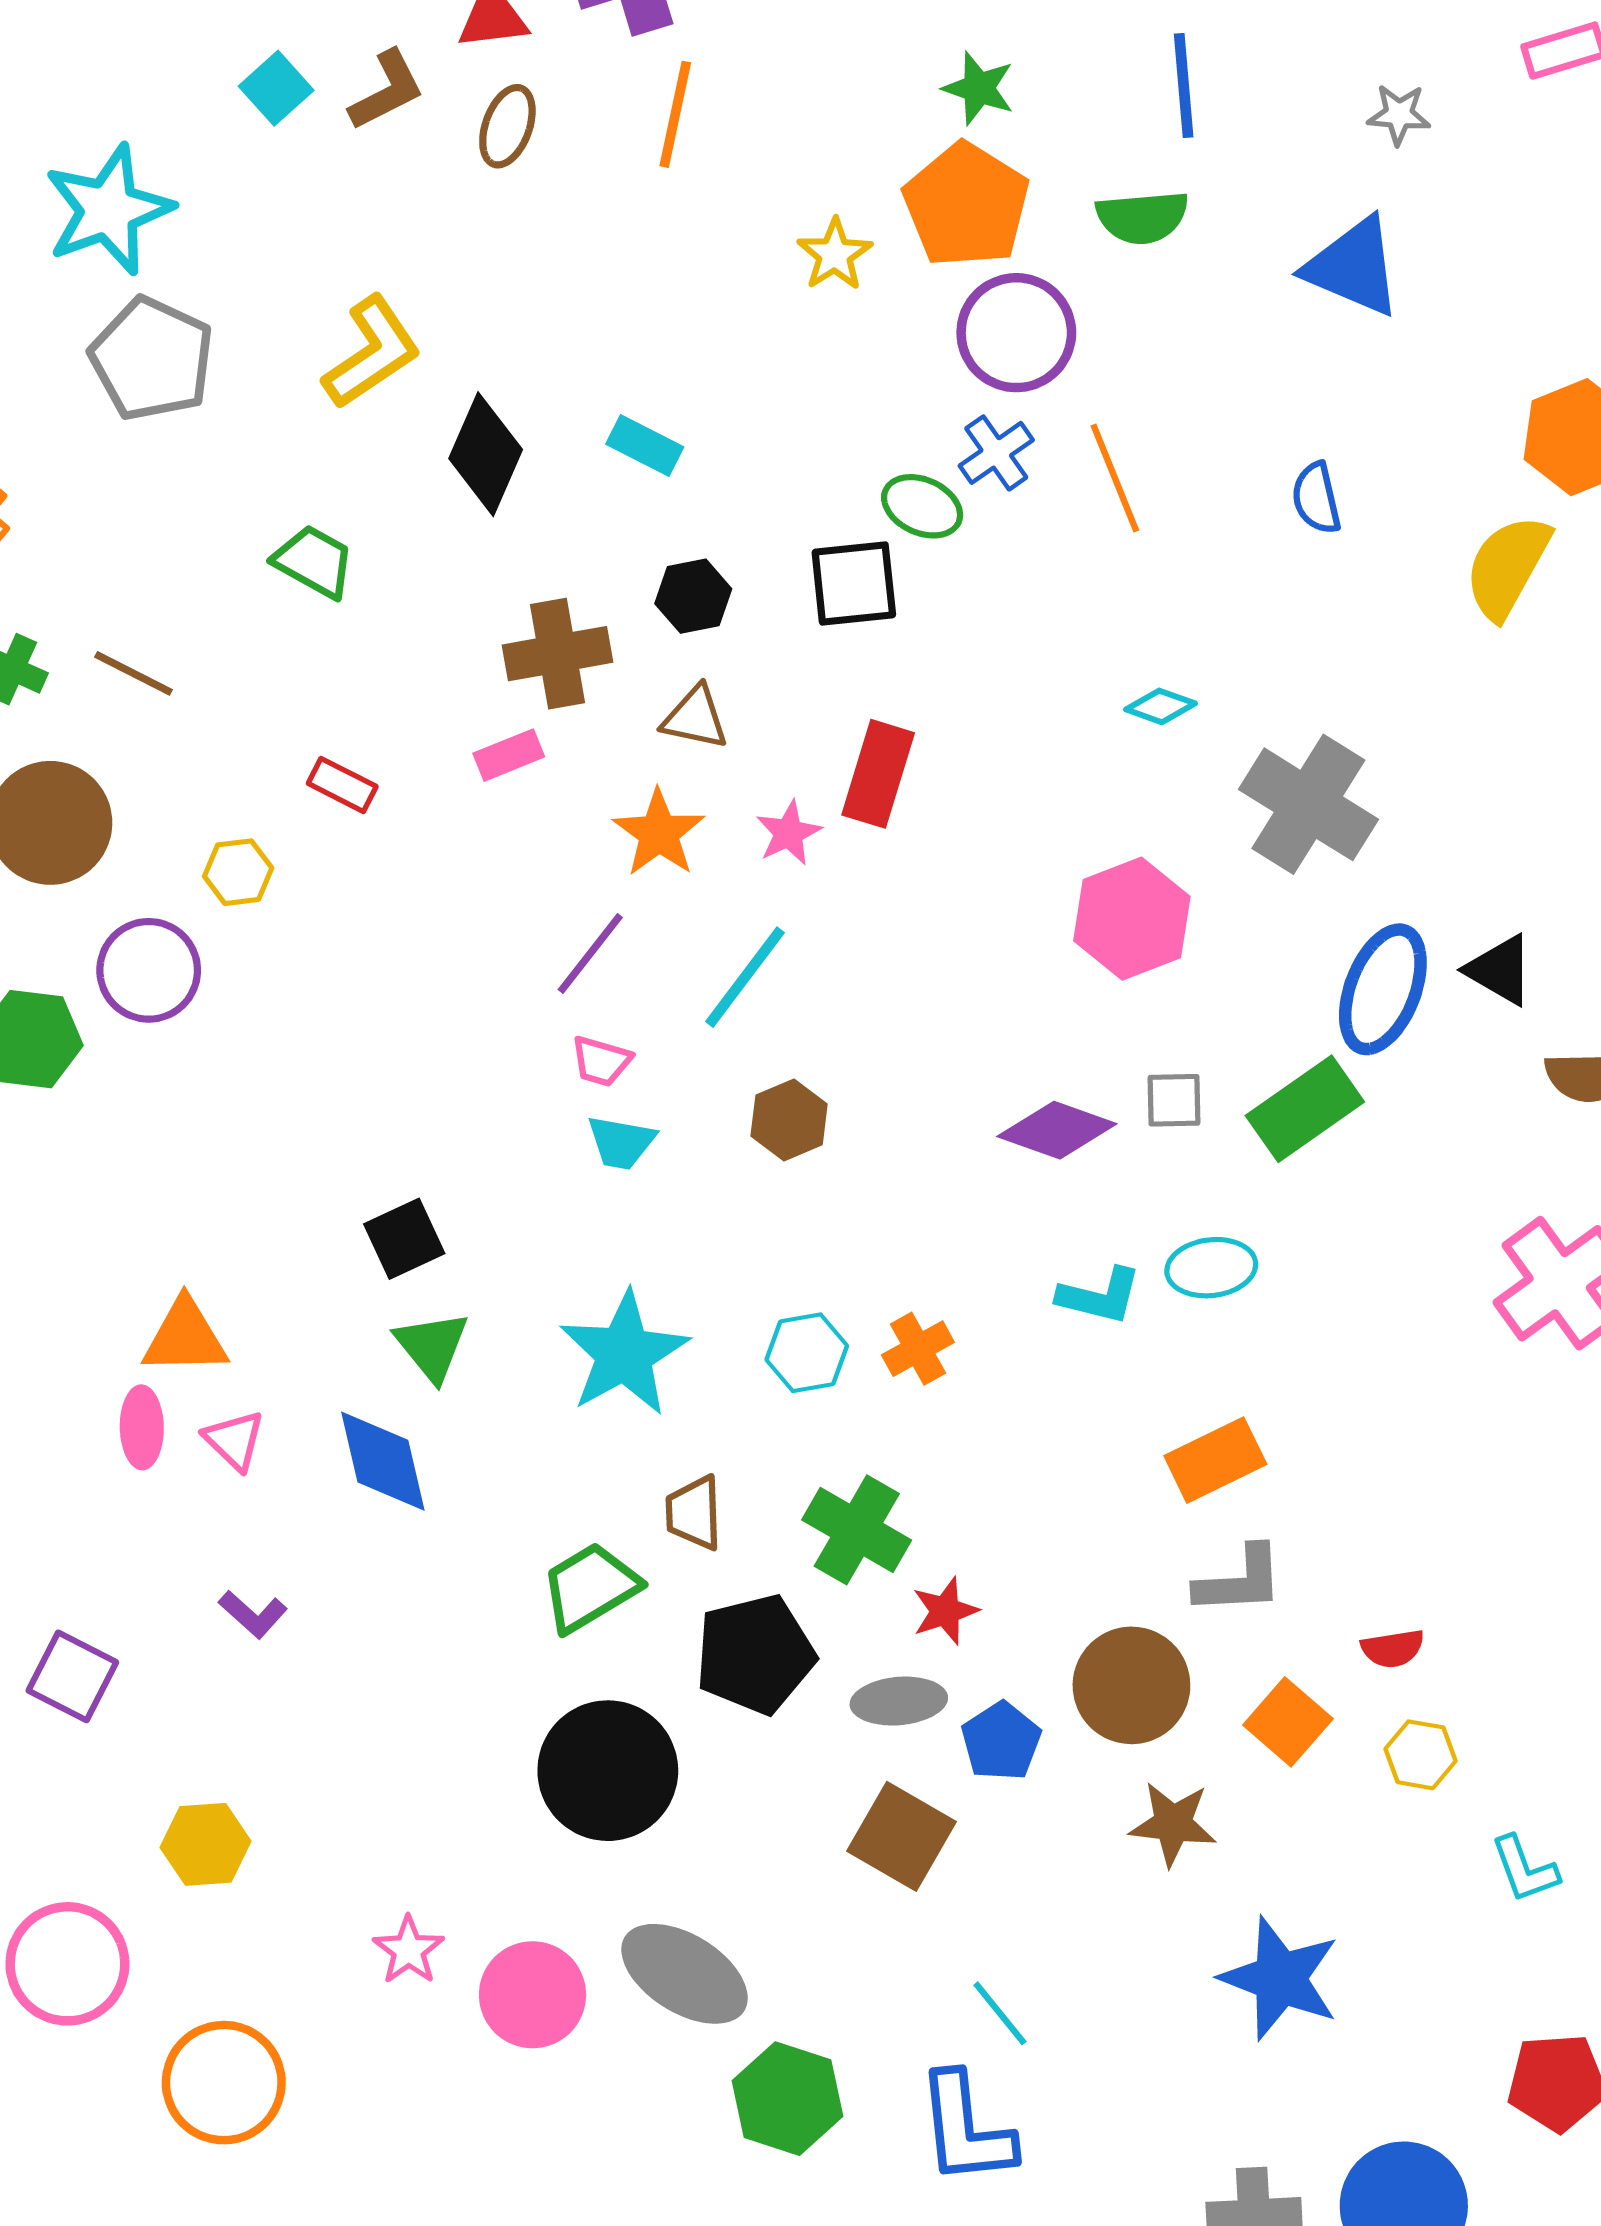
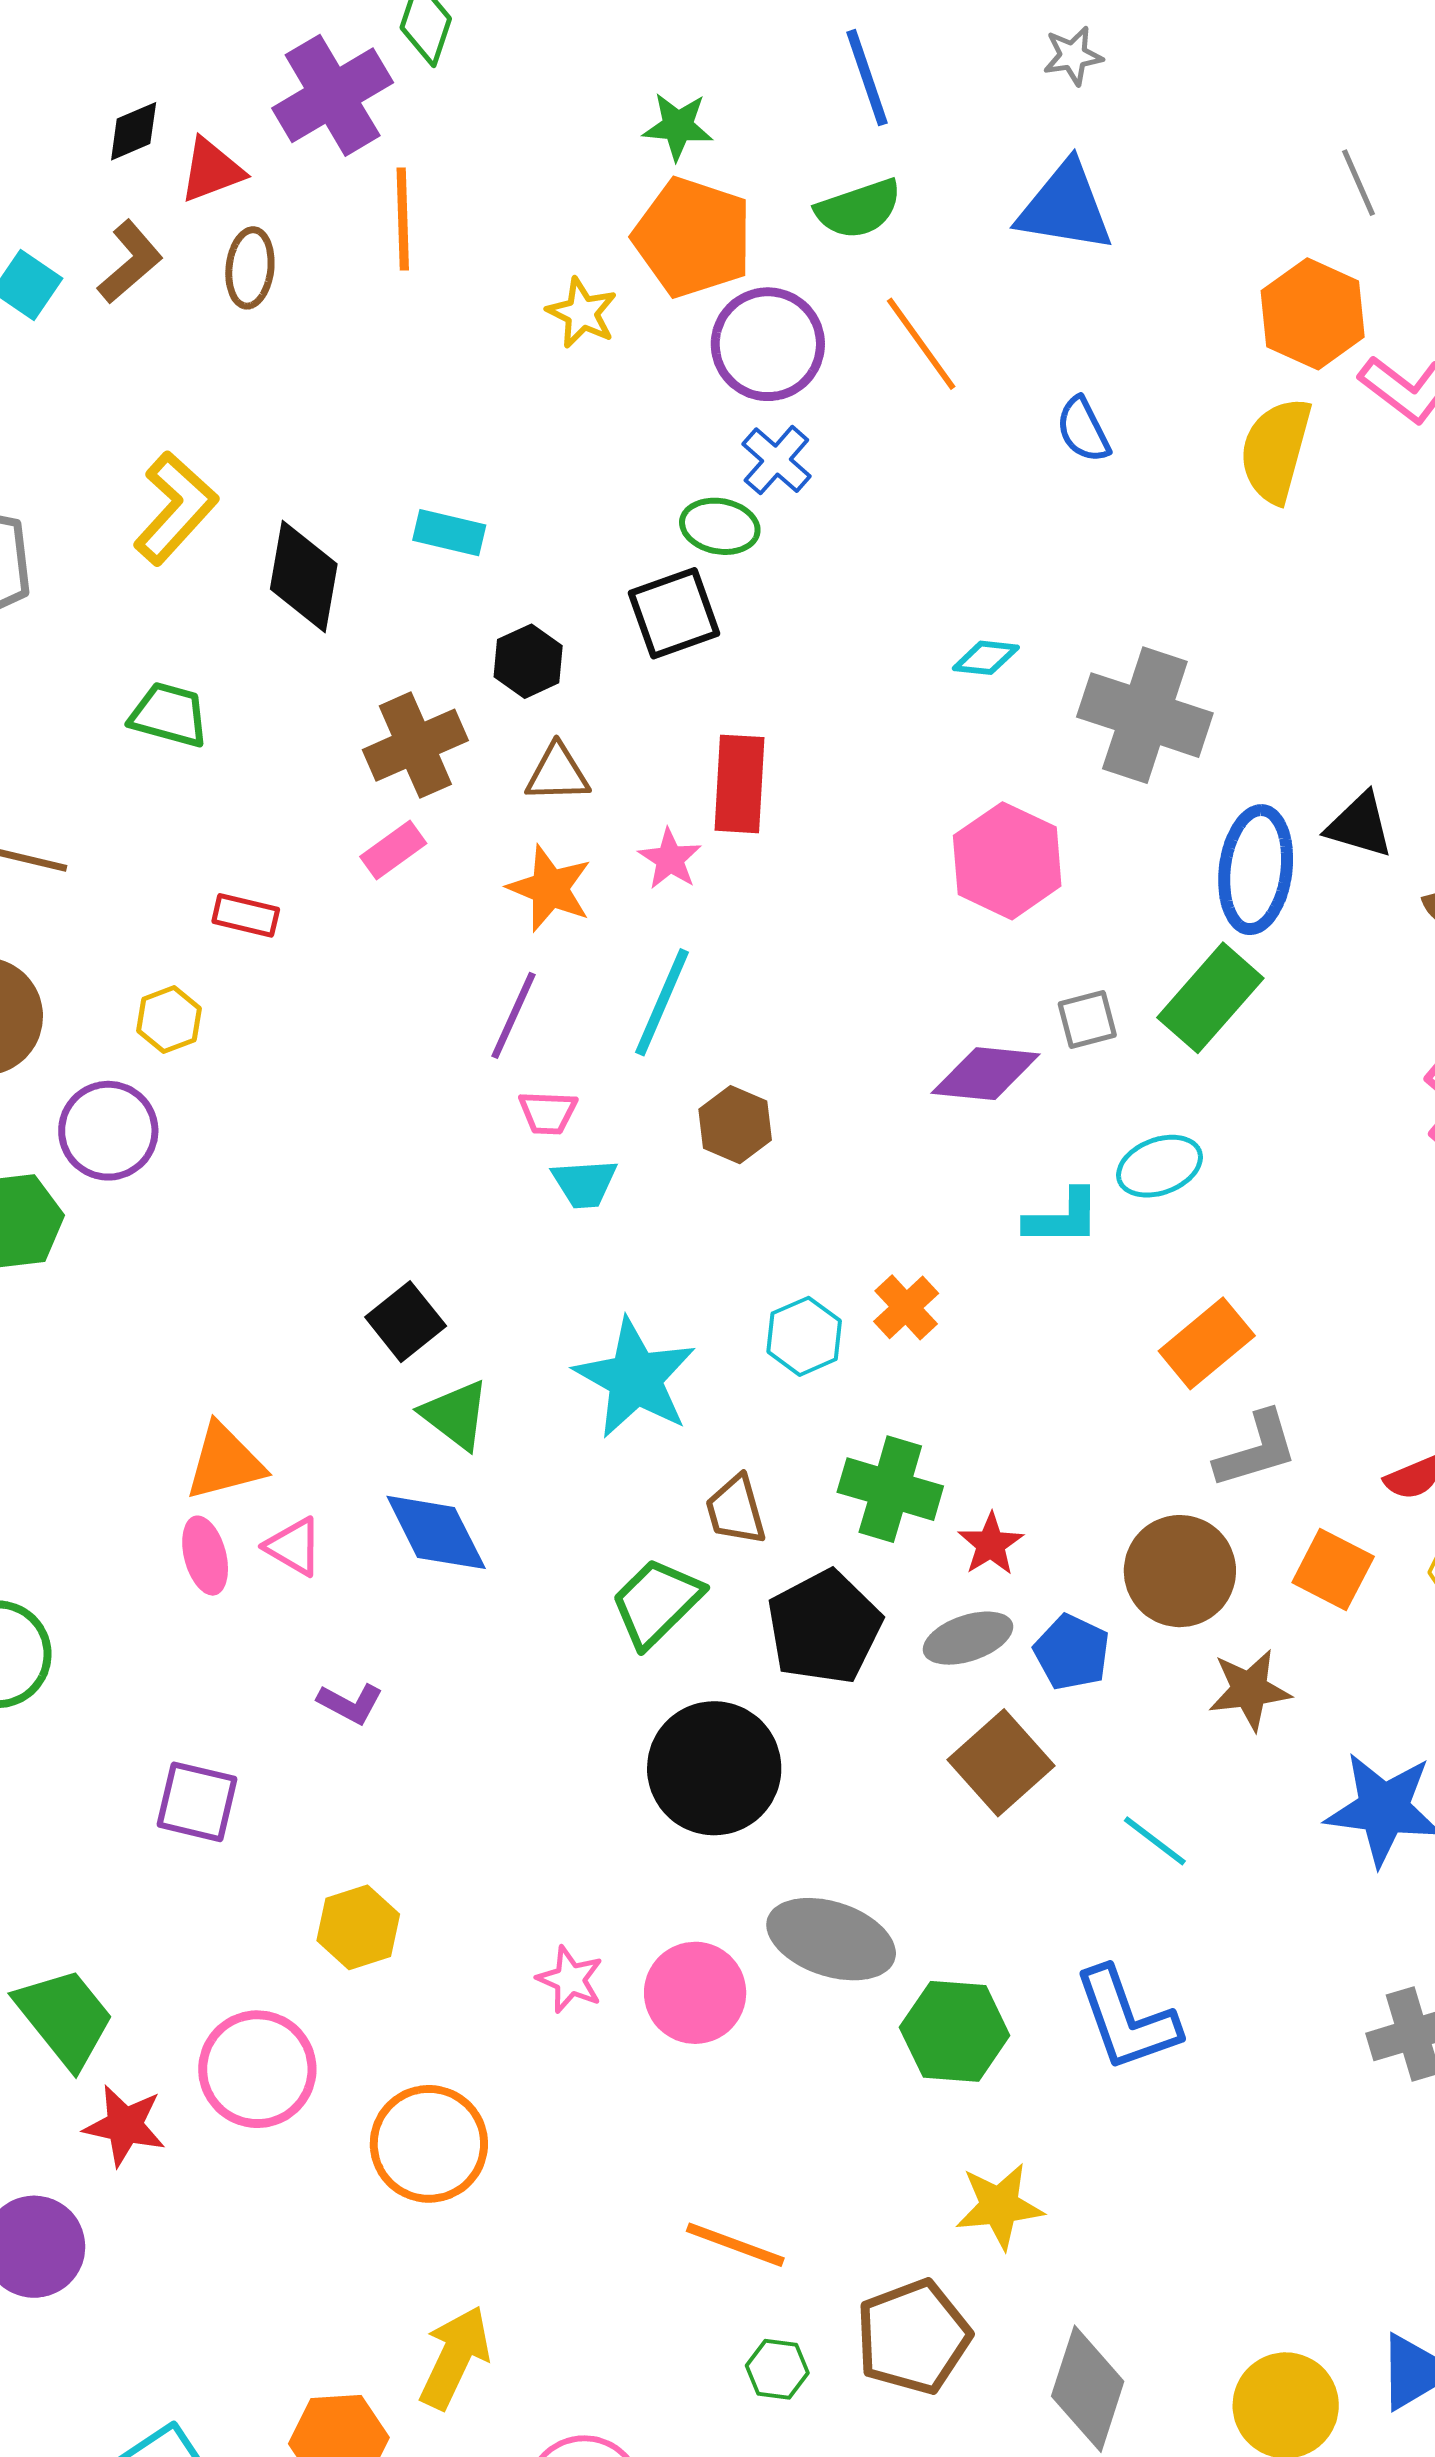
orange line: (1115, 478) -> (921, 344), moved
brown square: (901, 1836) -> (1001, 1763), turned 32
cyan line: (1000, 2013) -> (1155, 1841), moved

